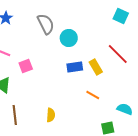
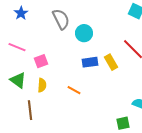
orange line: (93, 95) -> (74, 90), moved
yellow semicircle: (51, 115) -> (42, 85), moved

